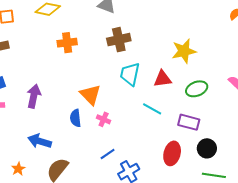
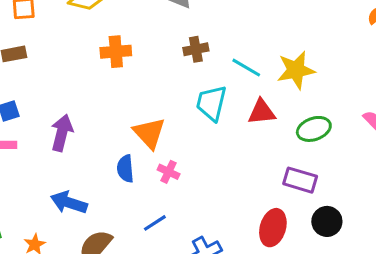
brown cross: (119, 40) -> (196, 49), size x0.7
cyan line: (152, 109) -> (246, 68), moved
blue line: (108, 154) -> (155, 223), moved

